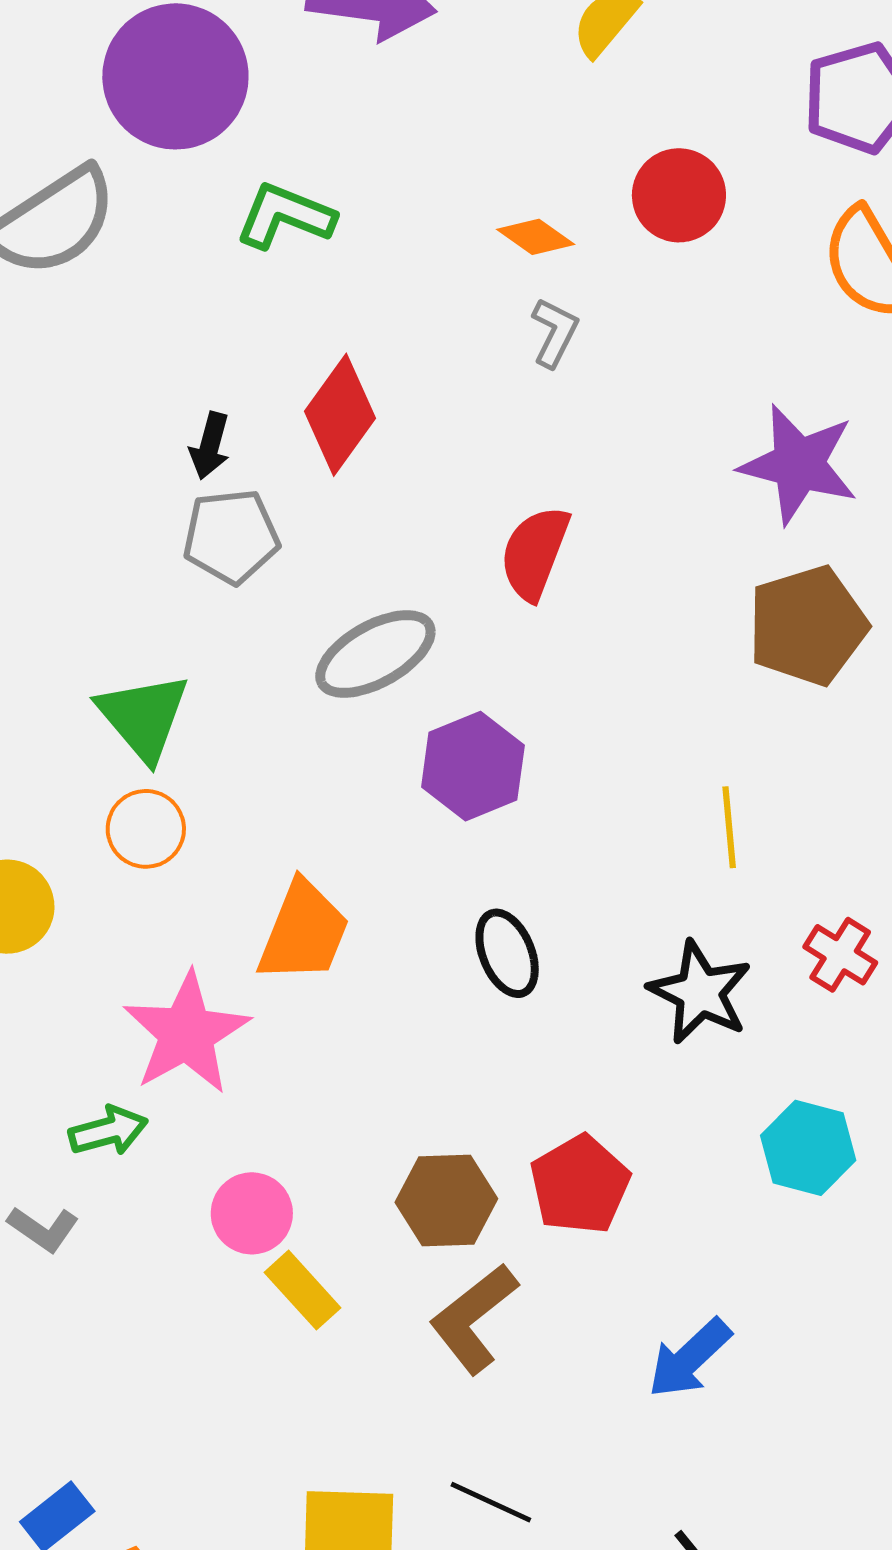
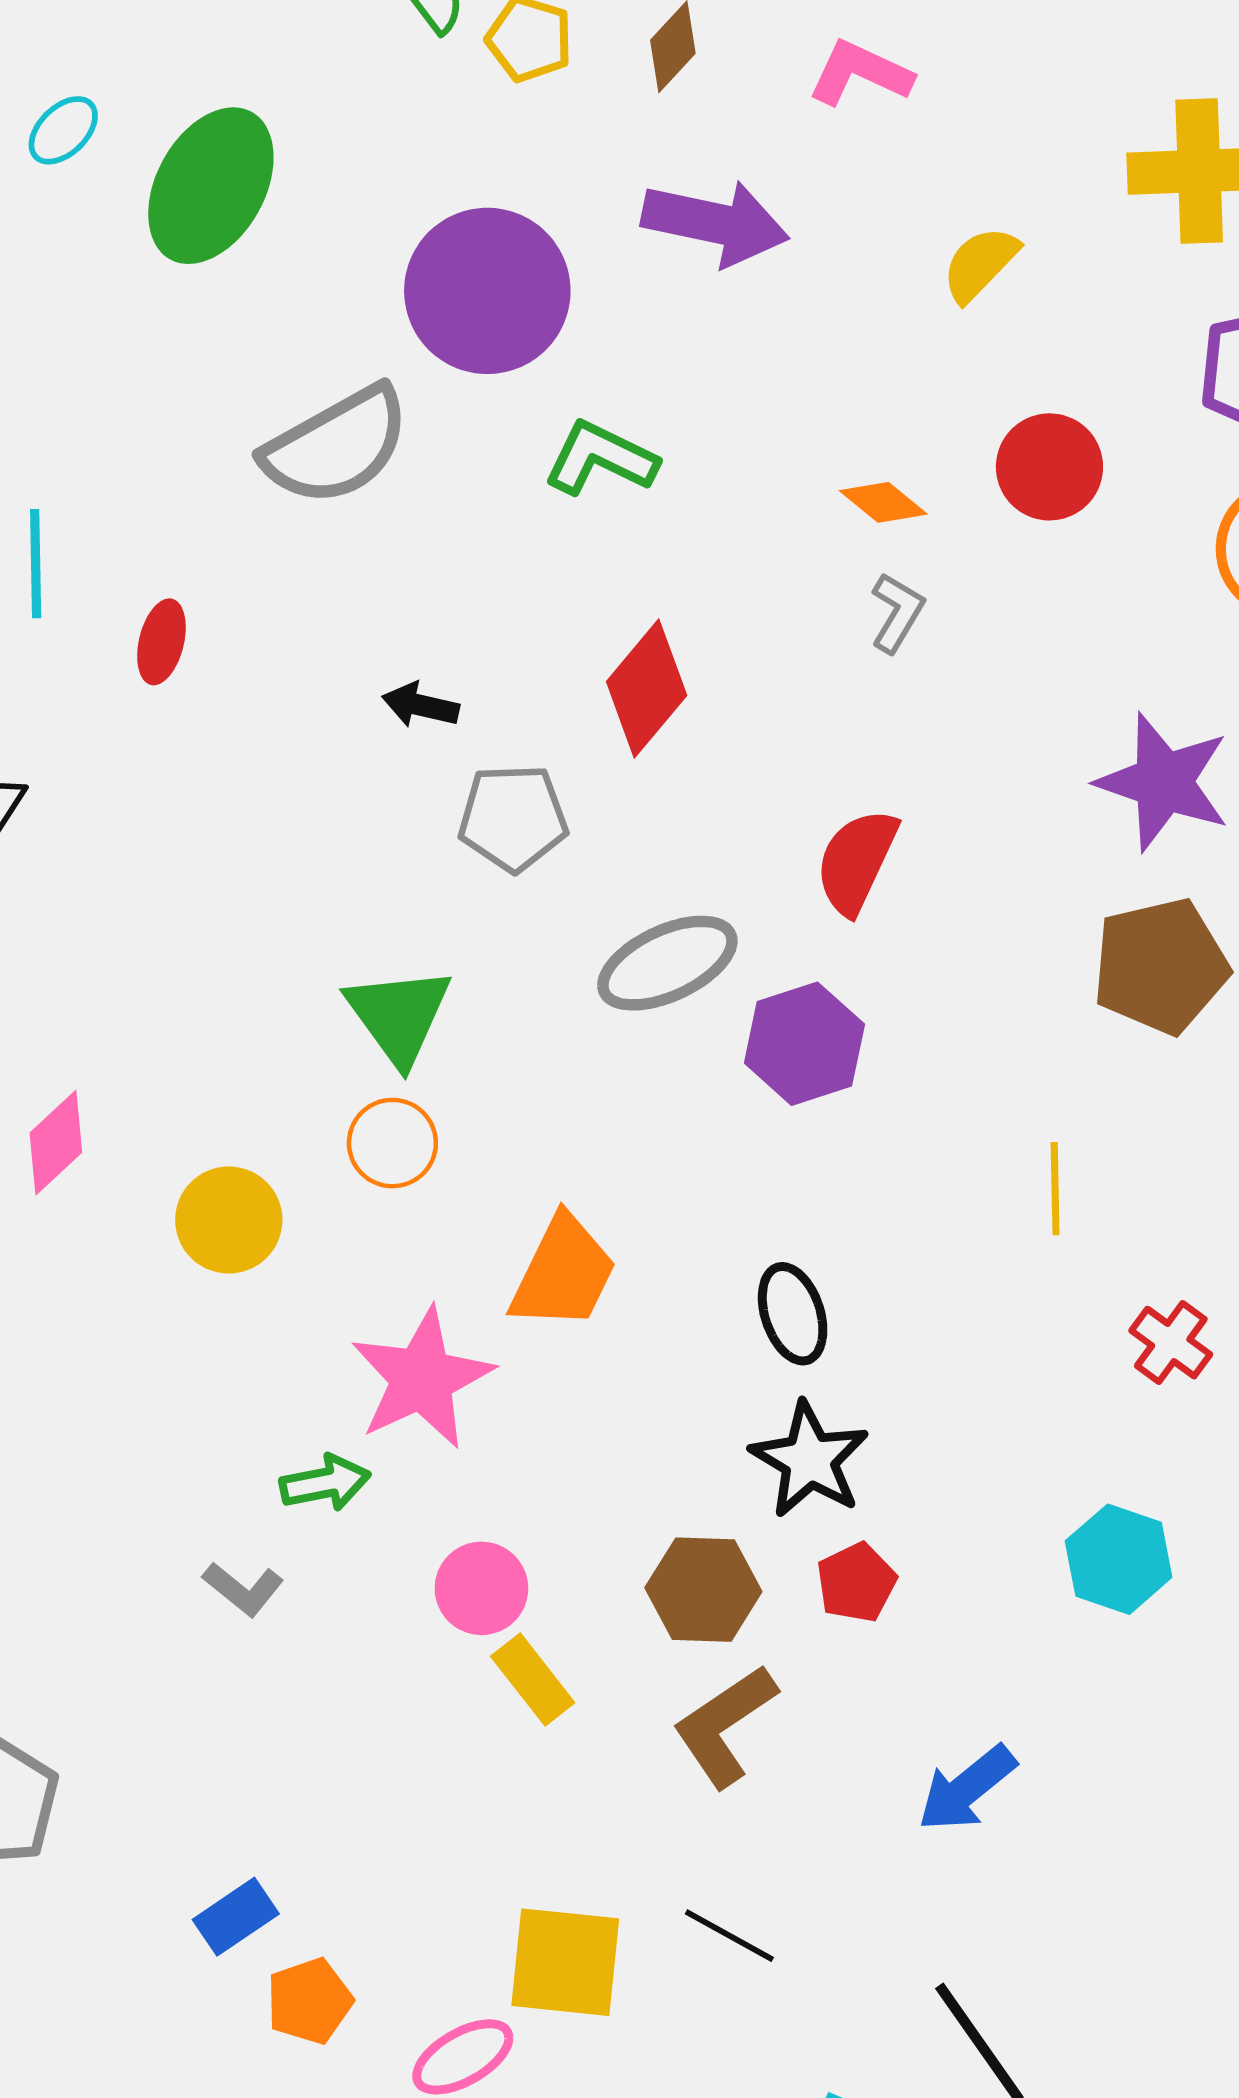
black arrow: (210, 446) -> (420, 705), moved, turned 84
purple hexagon: (473, 766) -> (804, 1044), moved
black star: (700, 992) -> (810, 1460), moved
red pentagon: (580, 1185) -> (856, 1582), size x0.7

